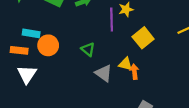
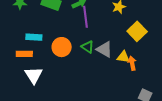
purple line: (112, 20) -> (86, 17), moved
orange circle: (48, 45) -> (62, 47), moved
gray triangle: (104, 73) -> (104, 49), moved

